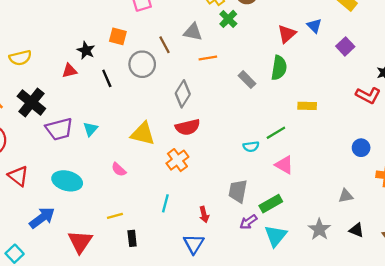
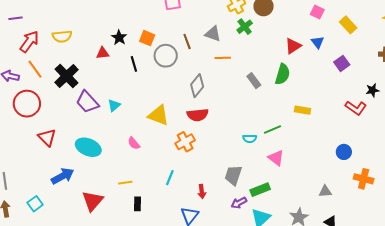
orange square: (118, 36) -> (147, 38), moved
purple trapezoid: (59, 129) -> (87, 102), turned 55

